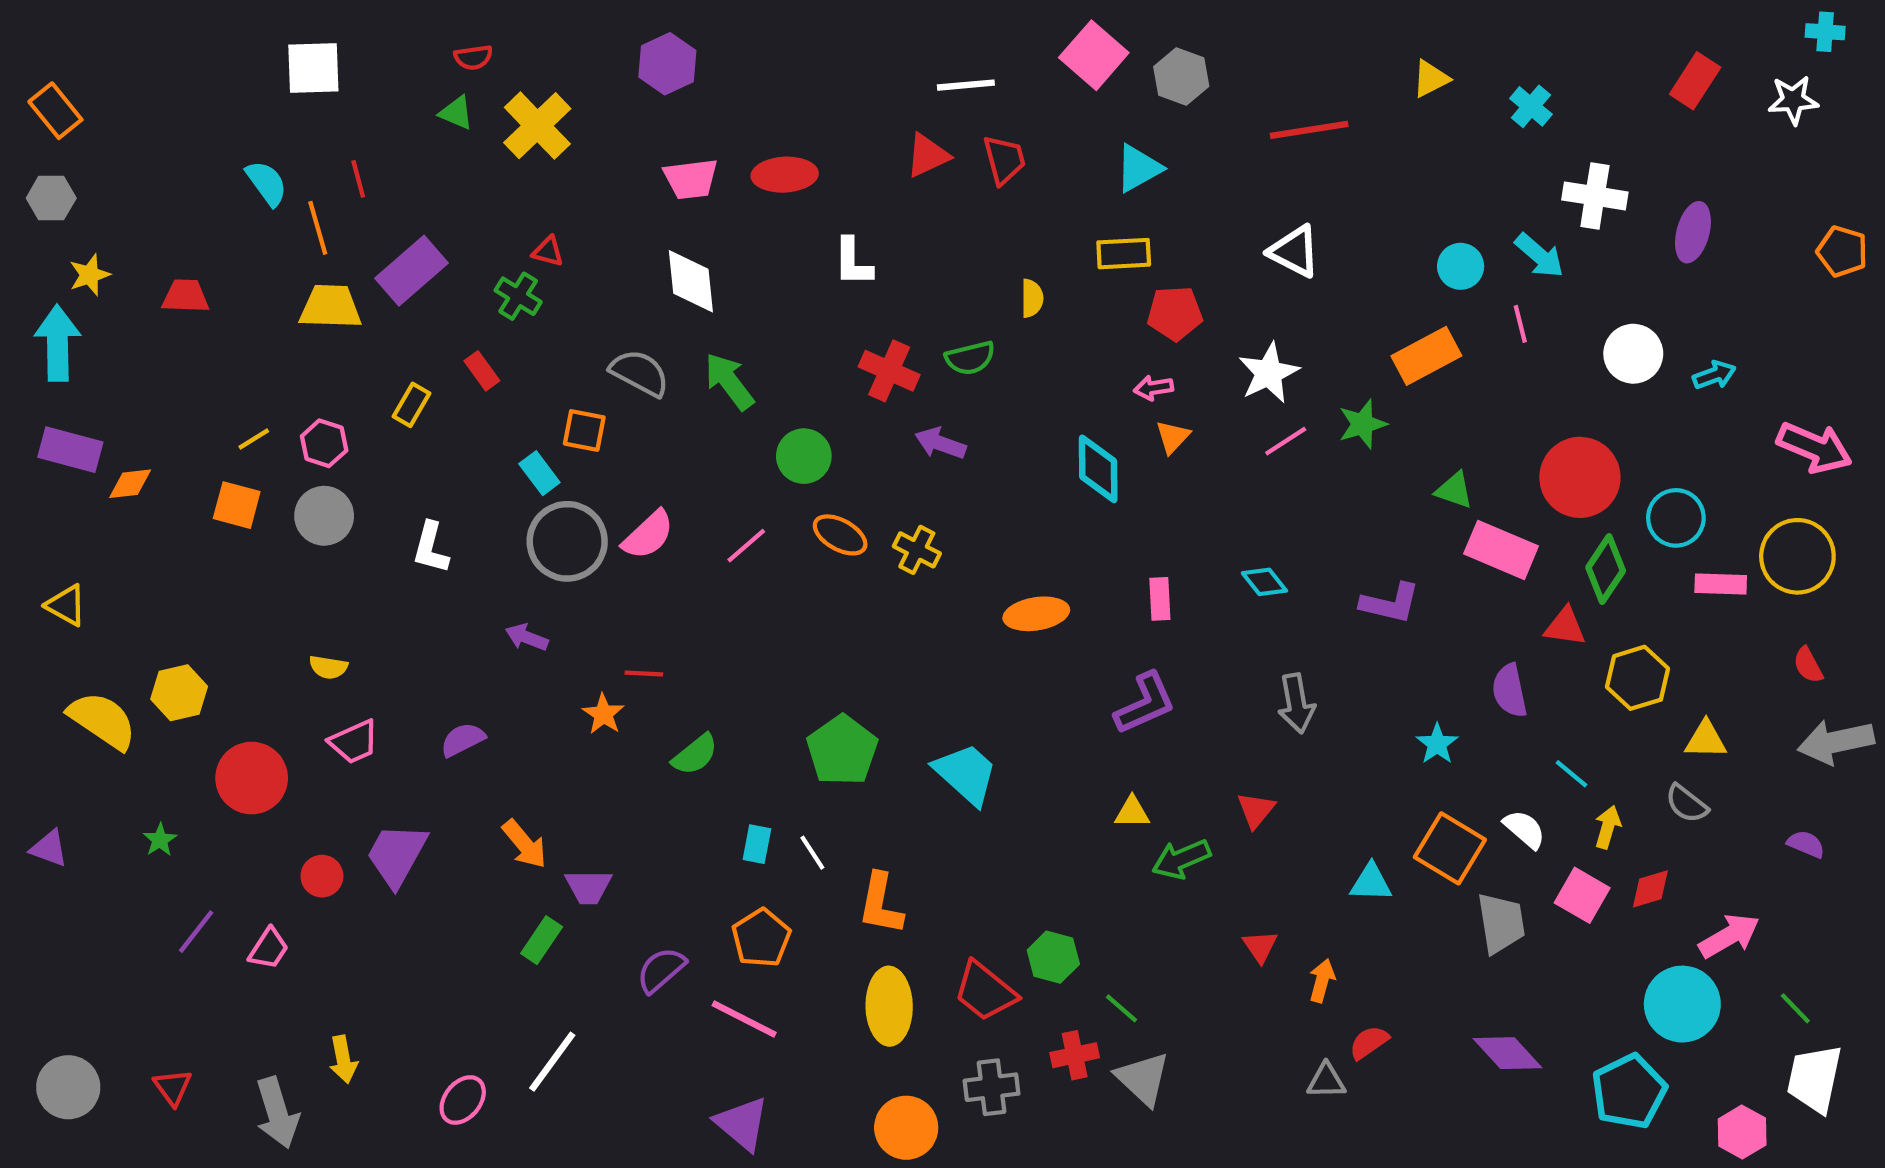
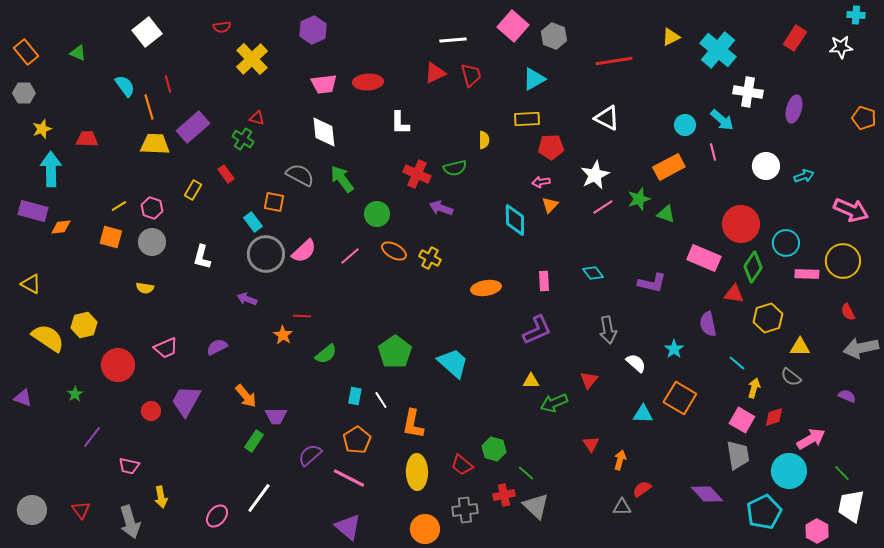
white square: (313, 68) -> (147, 32), turned -36
cyan cross: (1531, 106) -> (718, 50), size x1.8
green triangle: (456, 113) -> (78, 53), moved
cyan arrow: (58, 343) -> (51, 169), moved
green triangle: (1454, 490) -> (666, 214), moved
yellow semicircle: (328, 667) -> (145, 288), moved
white semicircle: (1525, 829) -> (636, 363), moved
gray trapezoid: (1501, 923) -> (738, 455), moved
pink trapezoid: (269, 949) -> (129, 466), moved, turned 70
red trapezoid: (985, 991) -> (462, 465), size x0.7

